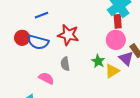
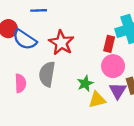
red rectangle: (118, 21) -> (109, 44), moved
gray semicircle: (65, 64) -> (47, 74), size x1.5
pink semicircle: (46, 78) -> (20, 83), turned 42

